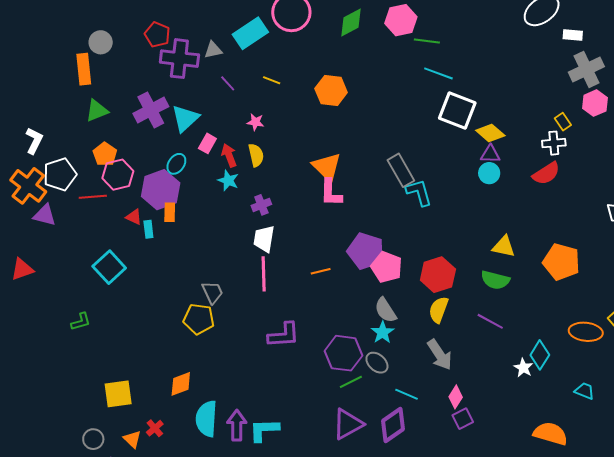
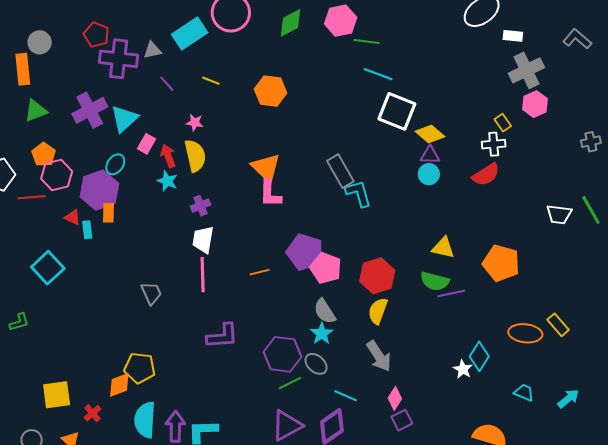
yellow semicircle: (256, 155) -> (195, 156), size x1.4
yellow pentagon: (199, 319) -> (140, 368), moved
purple line: (490, 321) -> (451, 294), moved, turned -40
red cross: (155, 428) -> (93, 413), moved

